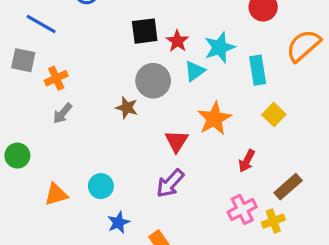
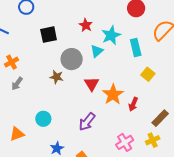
black square: (145, 31) -> (49, 35), moved
red star: (177, 41) -> (86, 25), moved
orange star: (214, 119) -> (113, 94), moved
red triangle: (177, 141) -> (92, 84), moved
cyan circle: (101, 186) -> (43, 119), moved
pink cross: (242, 209) -> (125, 142), moved

